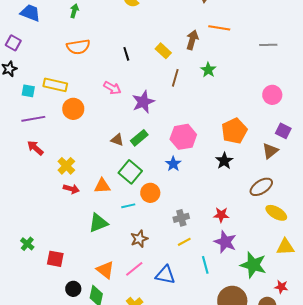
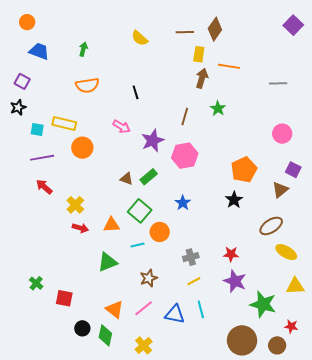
yellow rectangle: (163, 51) -> (199, 54), moved, turned 56
pink hexagon: (183, 137) -> (185, 156), moved
cyan line: (205, 265) -> (201, 309), moved

